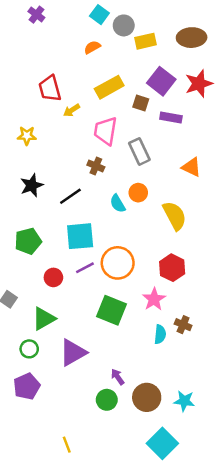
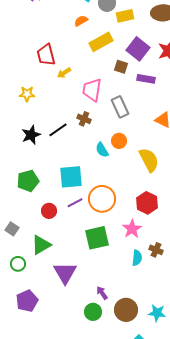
yellow rectangle: (109, 87) -> (101, 42), moved
black line: (70, 196) -> (58, 130), moved
green square: (112, 310) -> (97, 238), turned -35
green circle: (29, 349) -> (18, 264), moved
purple triangle: (73, 353) -> (65, 273), turned -30

